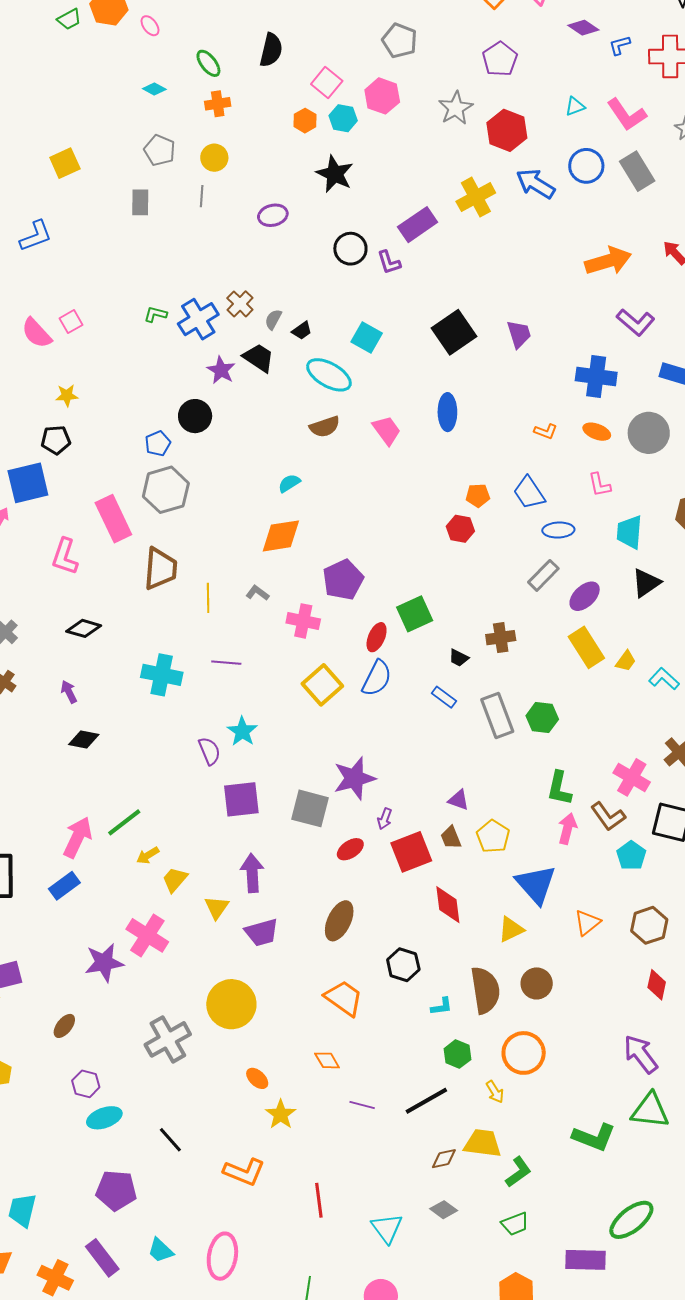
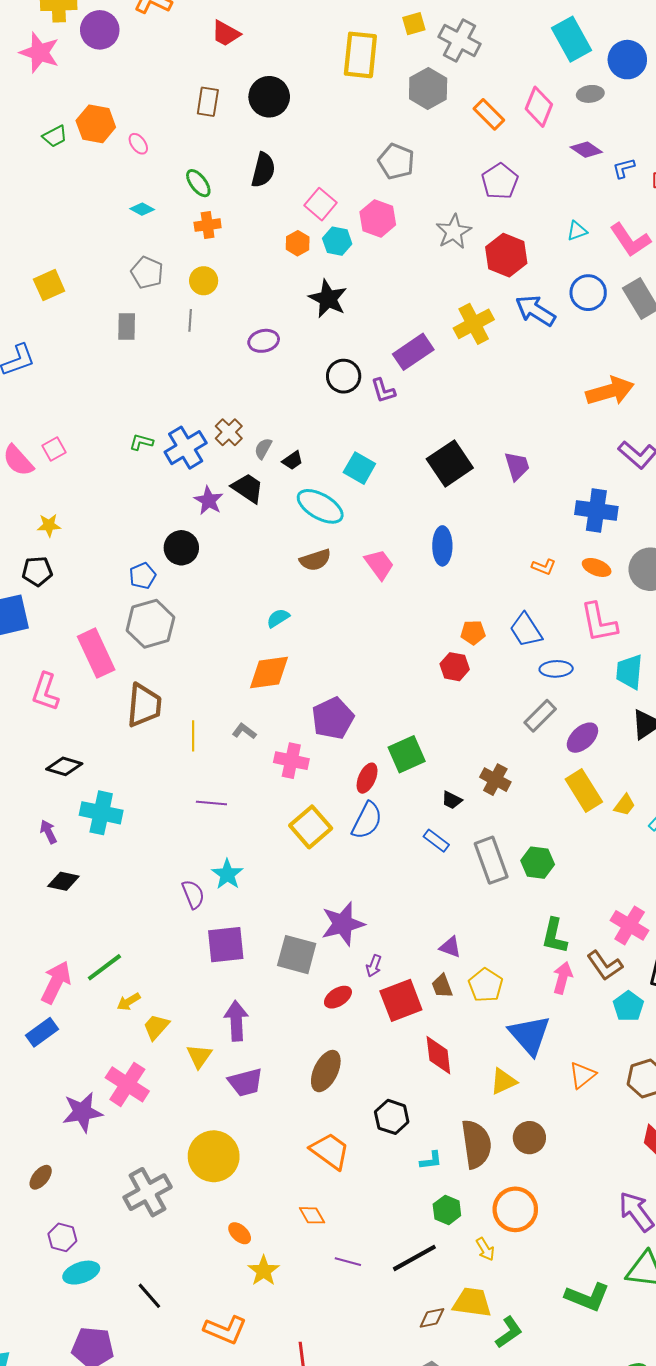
pink L-shape: (599, 485) -> (599, 622), size x1.6
brown cross: (501, 638) -> (495, 780), turned 36
cyan cross: (162, 675) -> (101, 813), moved

